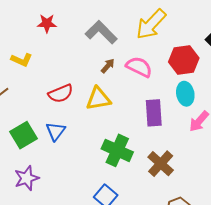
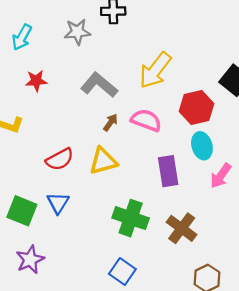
green square: (23, 135) -> (22, 211), turned -32

